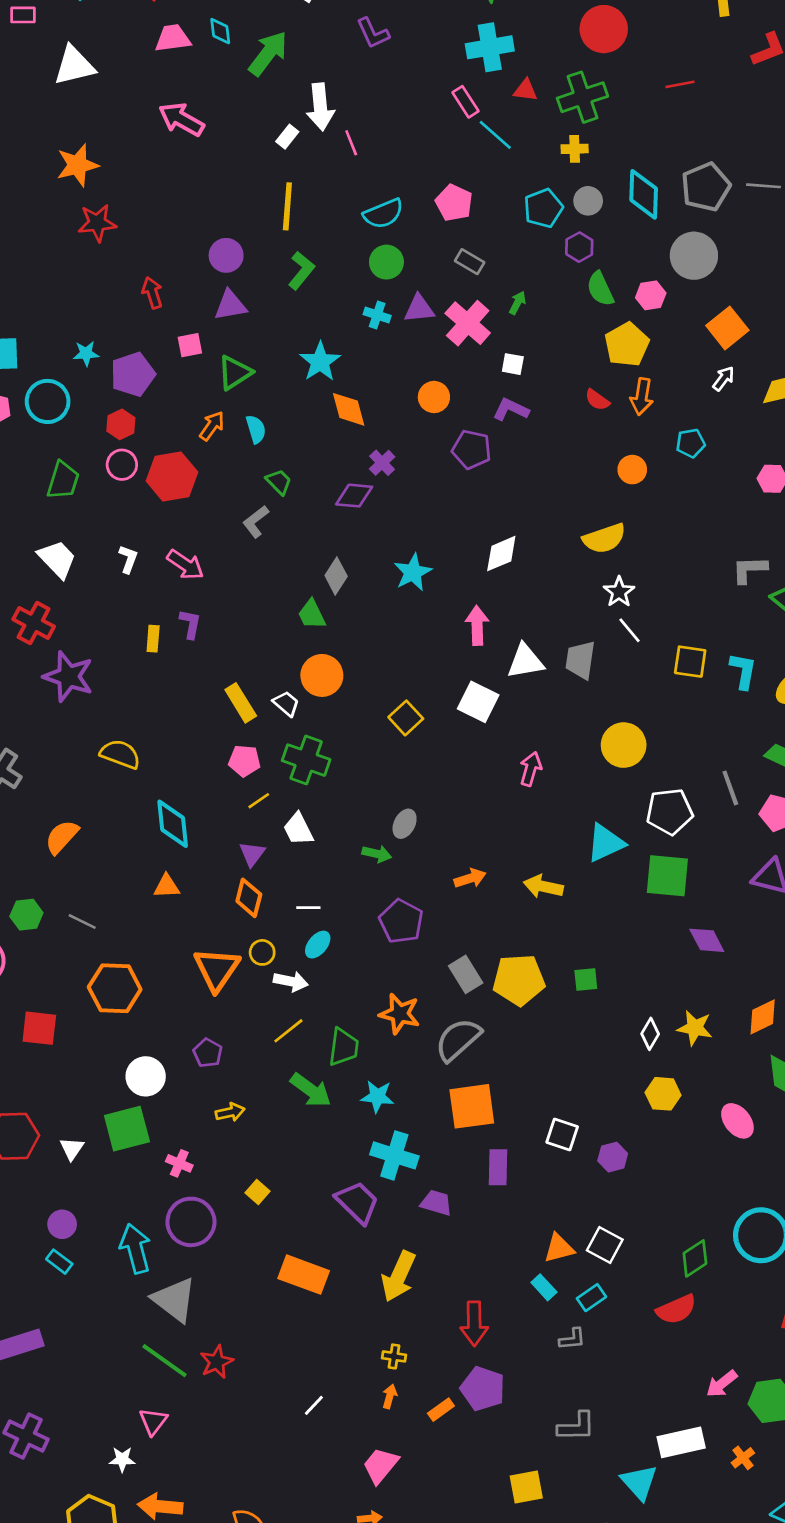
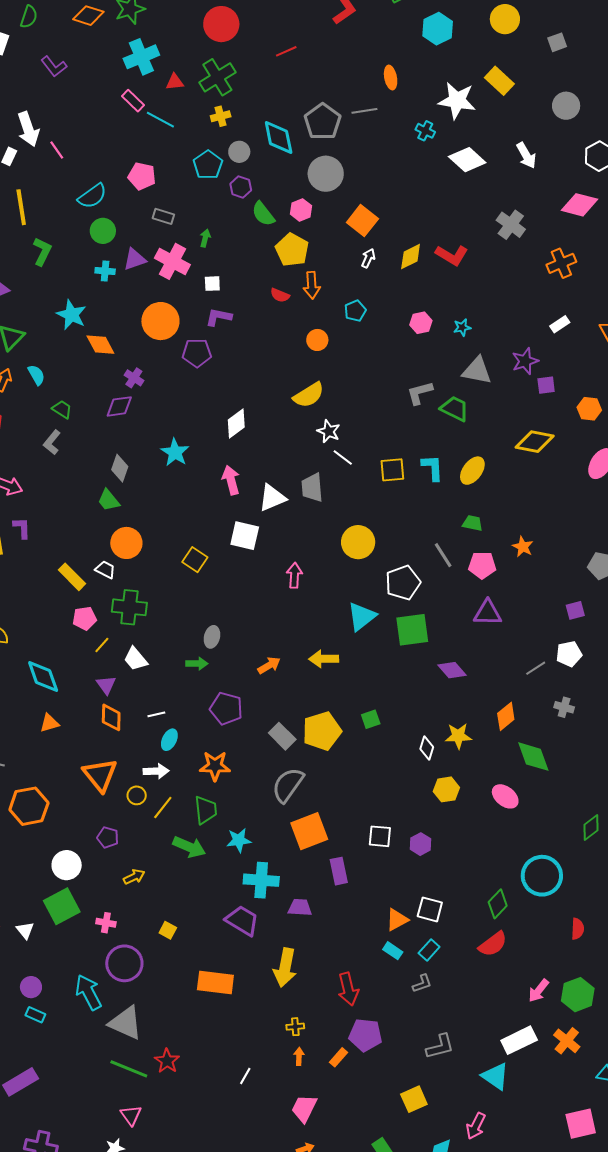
orange circle: (434, 397) -> (160, 321), size x1.6
yellow circle: (262, 952) -> (137, 795), moved
orange star: (400, 1014) -> (215, 766), moved
orange cross: (743, 1458) -> (567, 1041), size x1.5

